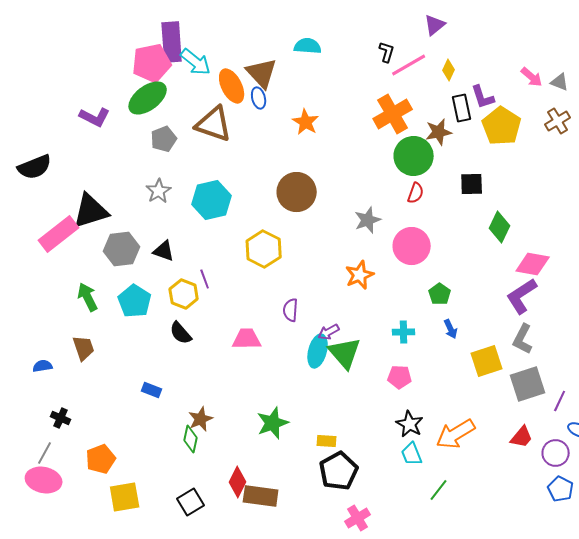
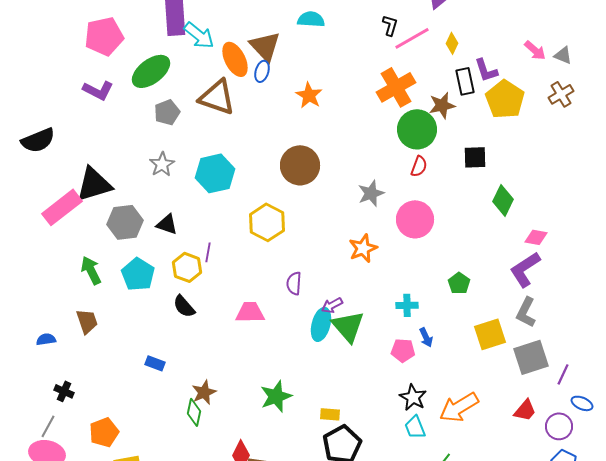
pink pentagon: (152, 63) -> (104, 36), moved
blue ellipse: (259, 98) -> (262, 71), turned 30
pink diamond: (533, 264) -> (536, 237), size x0.7
purple line: (205, 279) -> (208, 252), turned 30
green pentagon: (440, 294) -> (459, 283), moved
blue arrow: (451, 329) -> (426, 337), moved

